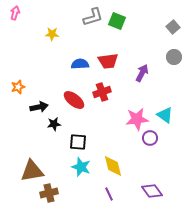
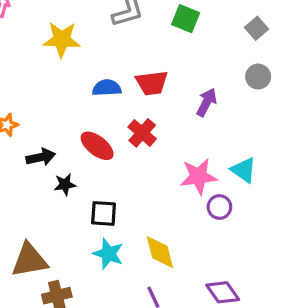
green square: (117, 21) -> (186, 19), moved
yellow star: (52, 34) -> (62, 40), size x1.6
red cross: (102, 92) -> (142, 133), turned -30

